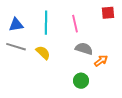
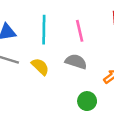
gray semicircle: (84, 49) -> (76, 62), moved

